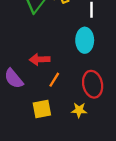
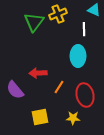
orange line: (54, 80) -> (59, 87), moved

